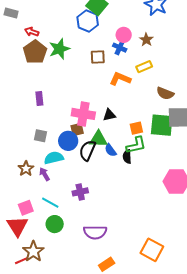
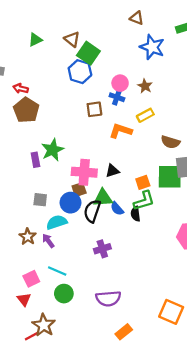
green star: (59, 49) -> (53, 150), moved
purple cross: (80, 192) -> (102, 249), moved
red triangle: (17, 226) -> (24, 299), size x0.6

